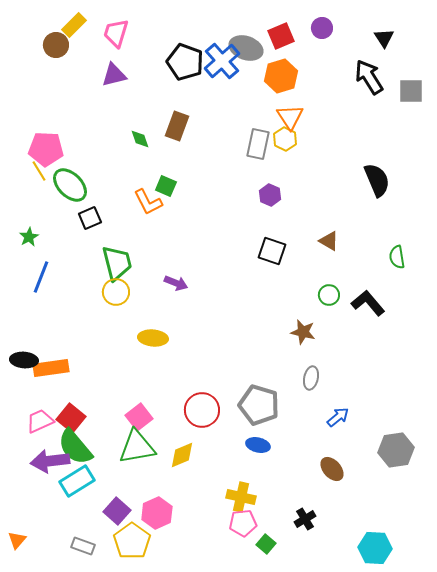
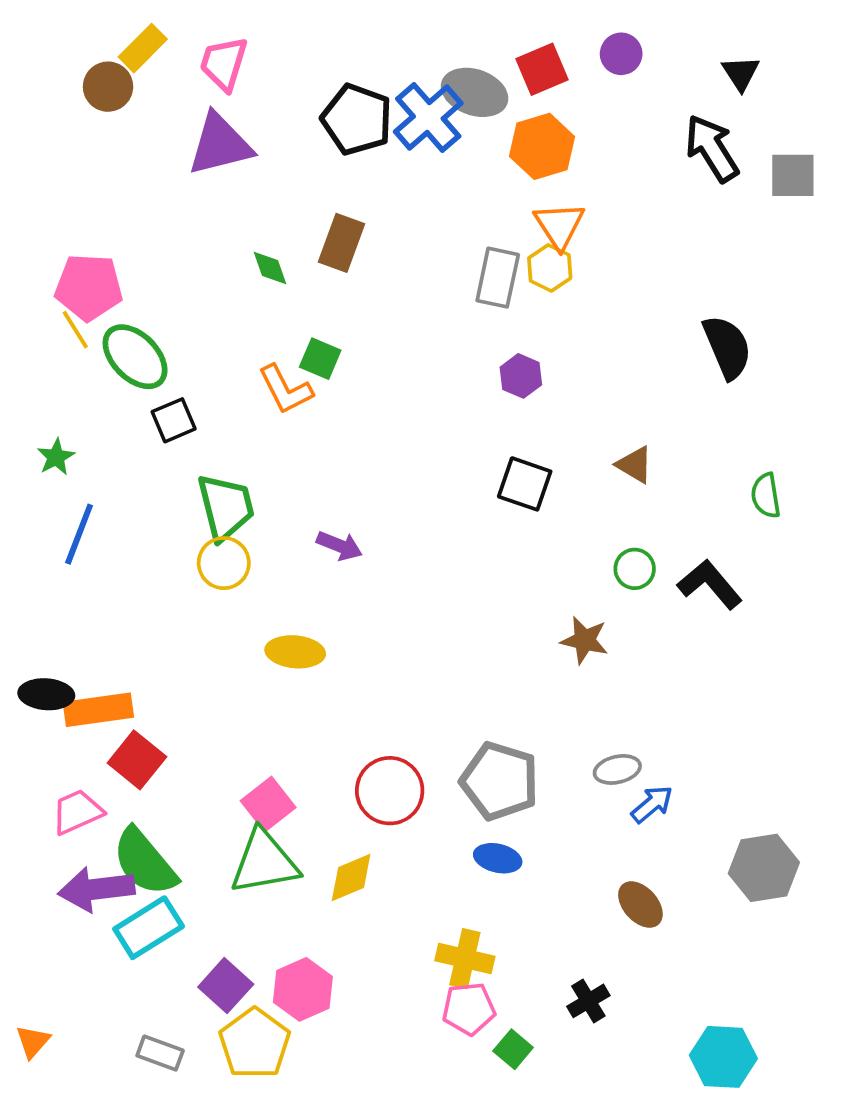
purple triangle: (114, 75) -> (220, 144), size x1.4
gray ellipse: (311, 378) -> (617, 769), moved, turned 65
red square: (71, 418) -> (137, 760), moved

